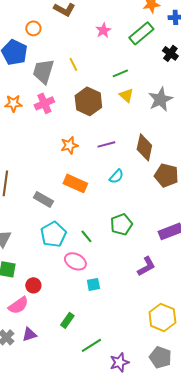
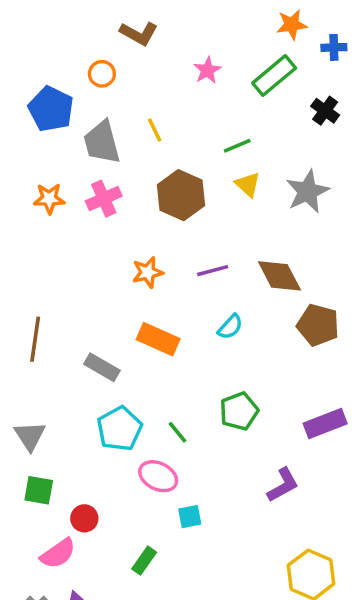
orange circle: (33, 28) -> (102, 74), moved
gray trapezoid: (43, 71) -> (102, 142), turned -32
brown diamond: (144, 147) -> (279, 276), turned -40
green rectangle: (67, 320) -> (144, 561), moved

